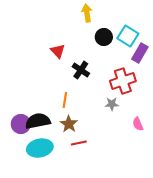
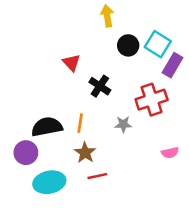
gray star: (112, 104) -> (123, 124), moved
black semicircle: (38, 121) -> (47, 127), moved
pink semicircle: (138, 124) -> (170, 153), turned -80

